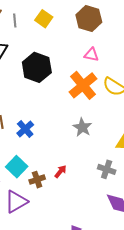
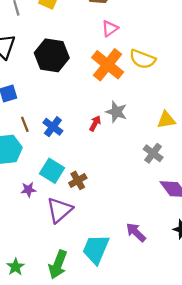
pink triangle: (91, 55) -> (110, 29), turned -35
gray cross: (107, 169) -> (153, 153), turned 30
red arrow: (60, 171) -> (95, 123), moved

